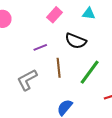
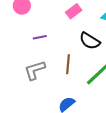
purple line: (40, 47) -> (40, 37), moved

